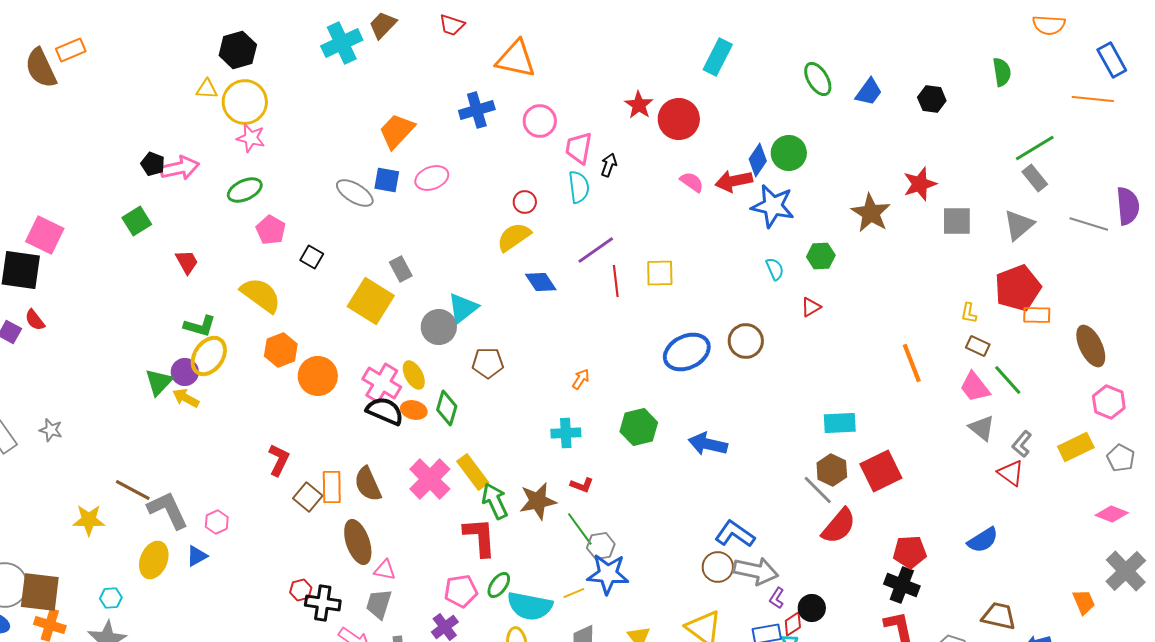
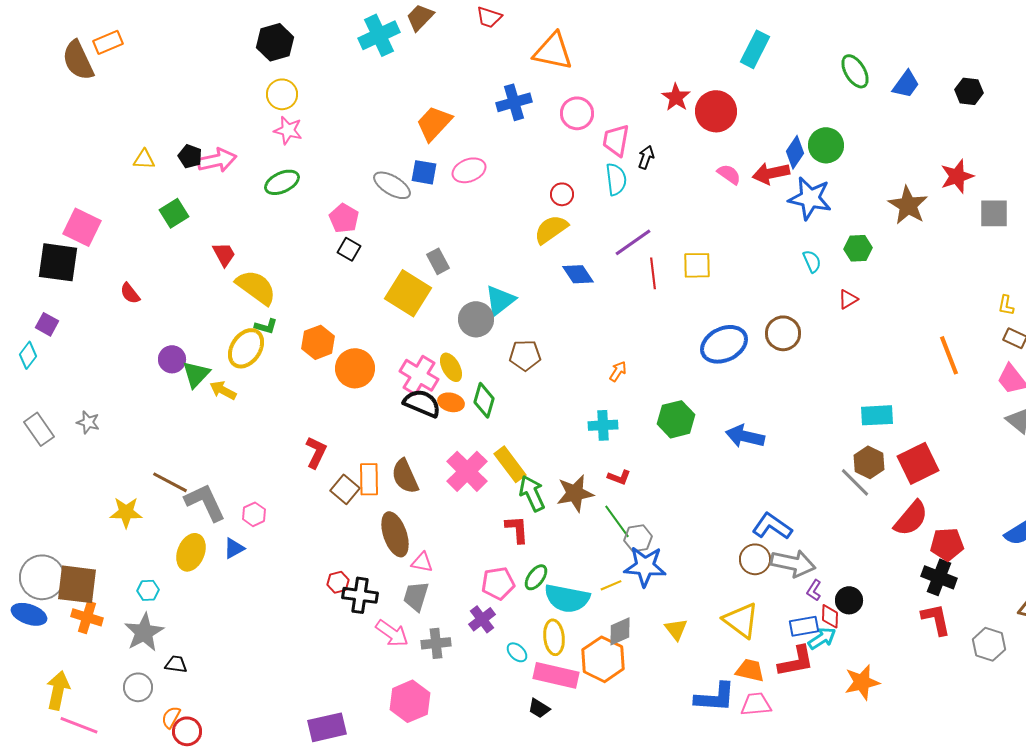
yellow triangle: (207, 89) -> (144, 159), moved
yellow circle: (245, 102) -> (282, 94), size x0.7
pink pentagon: (271, 230) -> (344, 218), moved
yellow semicircle: (261, 295) -> (256, 287), moved
red semicircle: (35, 320) -> (130, 293), moved
green L-shape: (200, 326) -> (266, 326), moved, size x0.7
purple circle: (185, 372) -> (172, 359), moved
red semicircle: (839, 526) -> (911, 518), moved
red L-shape: (480, 537) -> (517, 529), size x0.7
red diamond: (793, 624) -> (830, 616), turned -55

